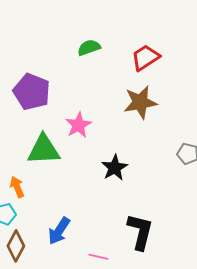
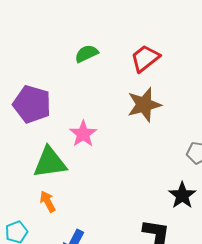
black star: (115, 168) -> (182, 195), moved
orange arrow: (17, 187) -> (48, 202), moved

